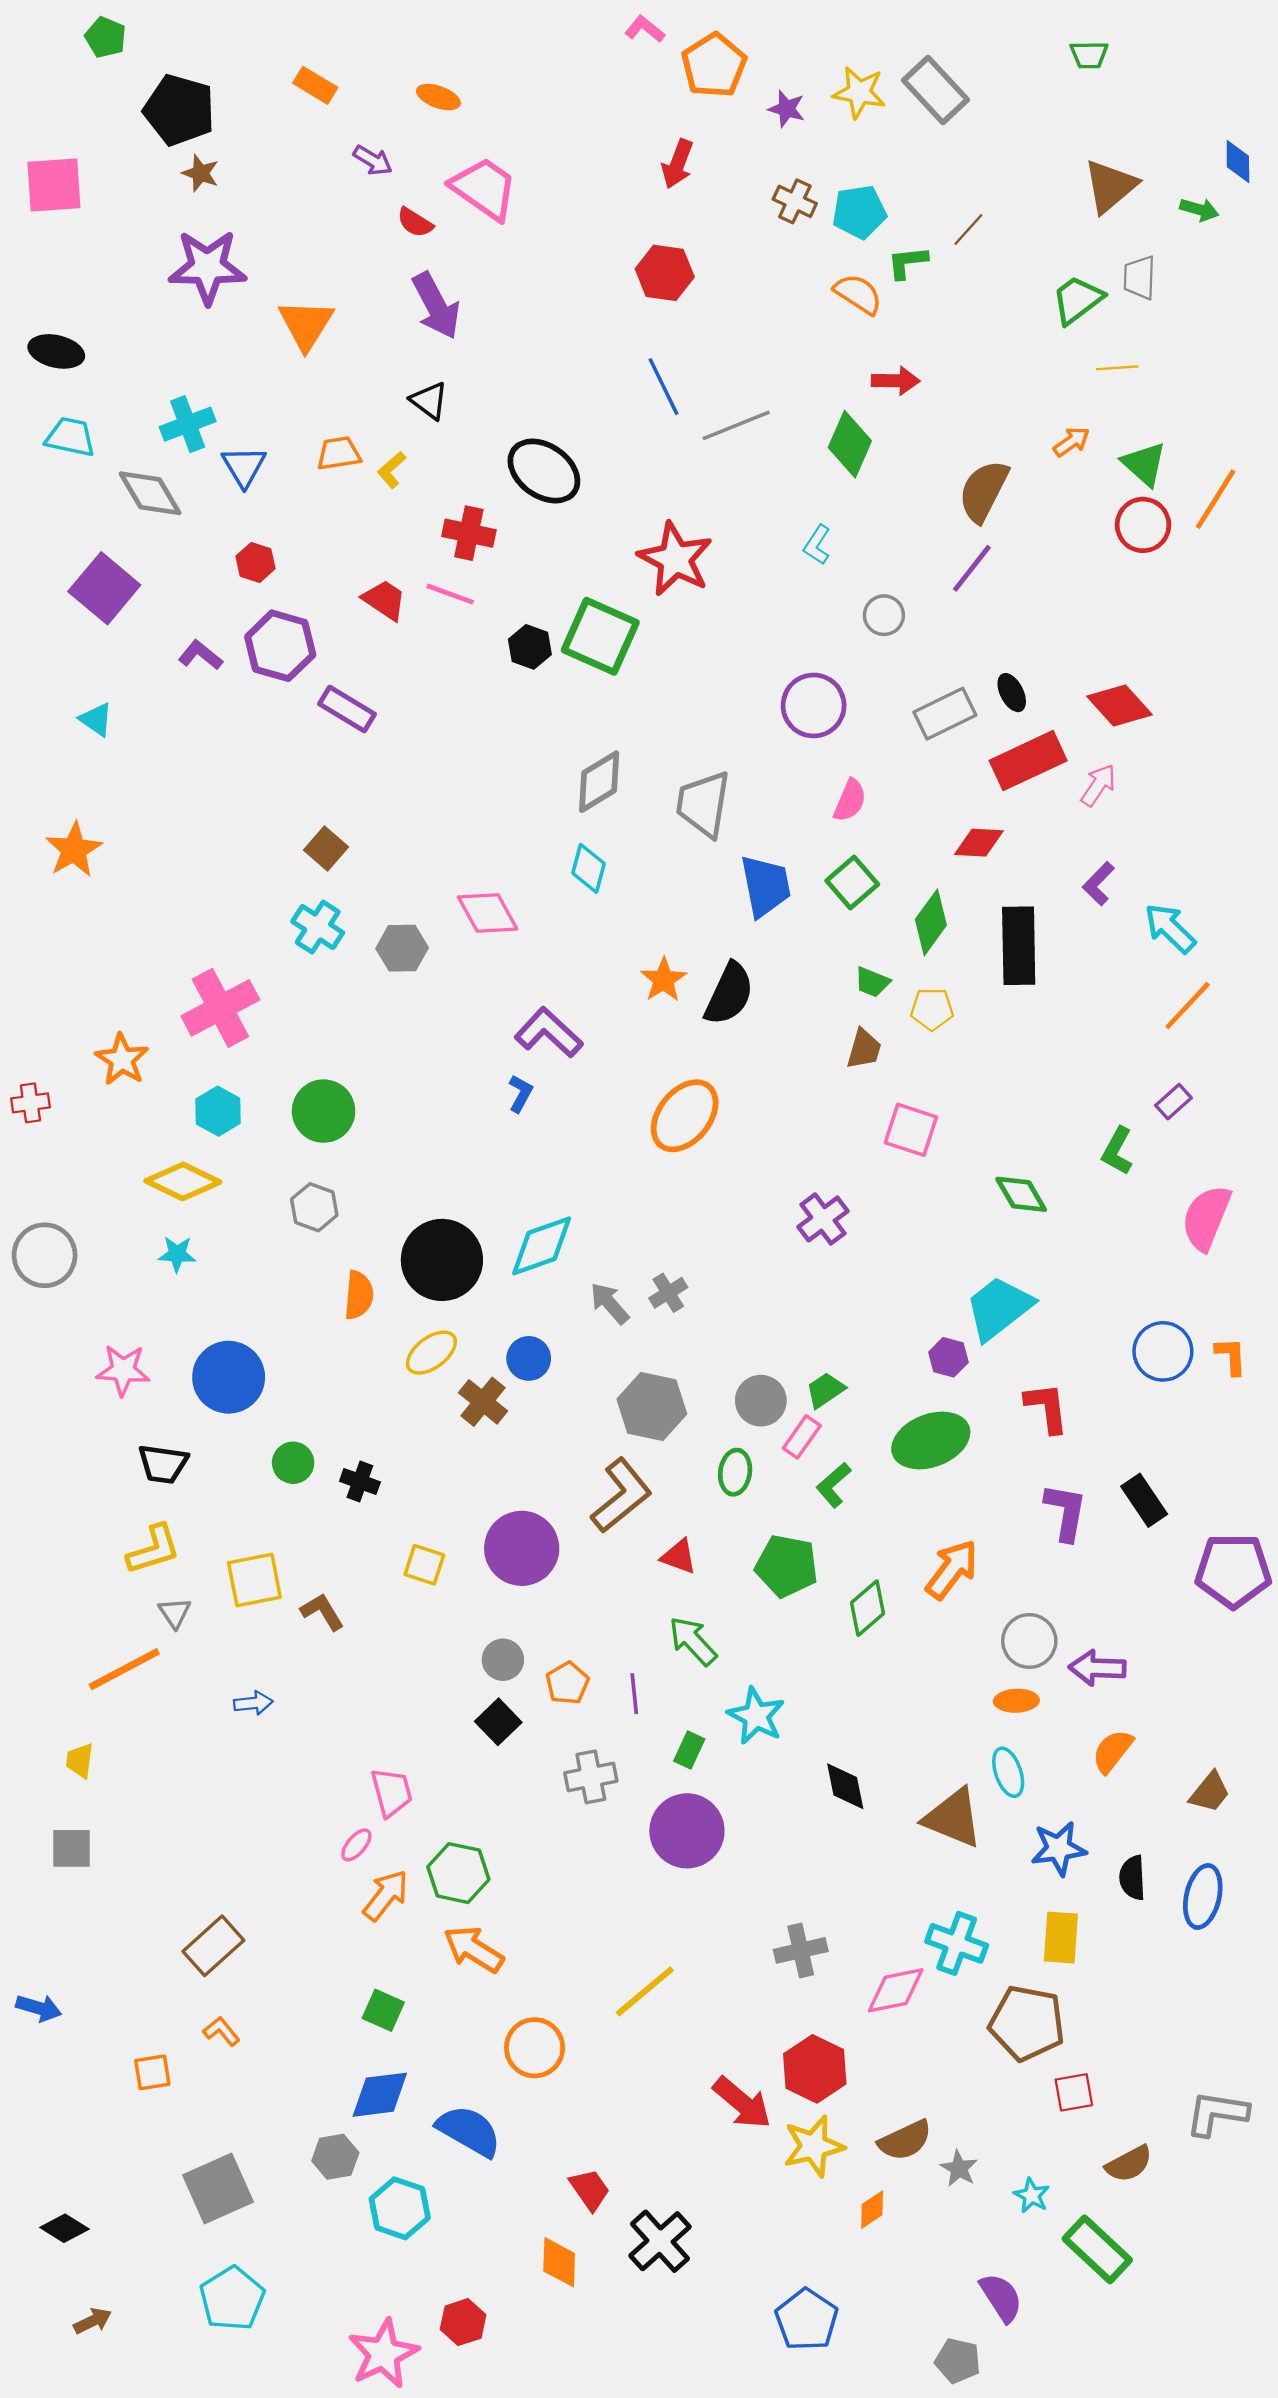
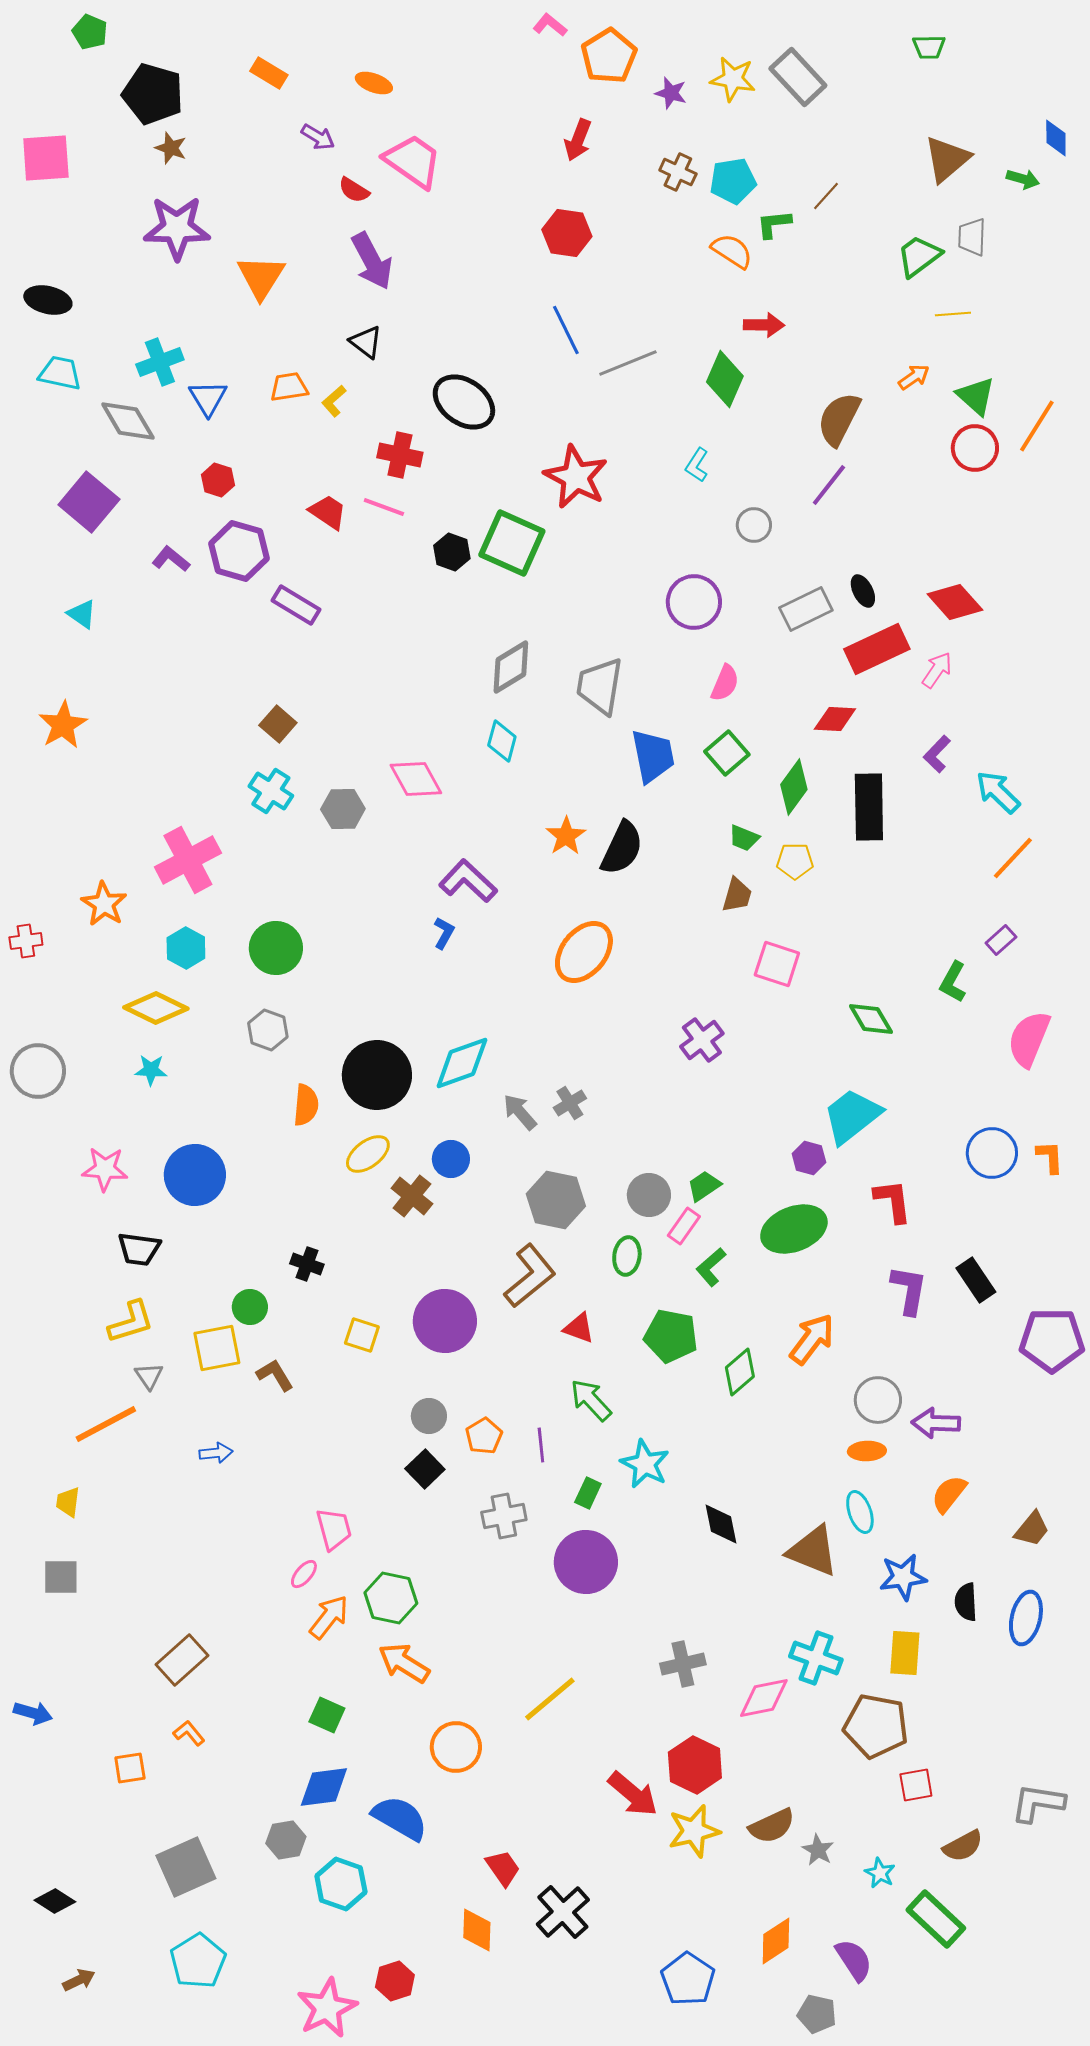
green circle: (293, 1463) -> (250, 1307), moved
orange diamond: (872, 2210) -> (776, 1941), moved, size x1.4

